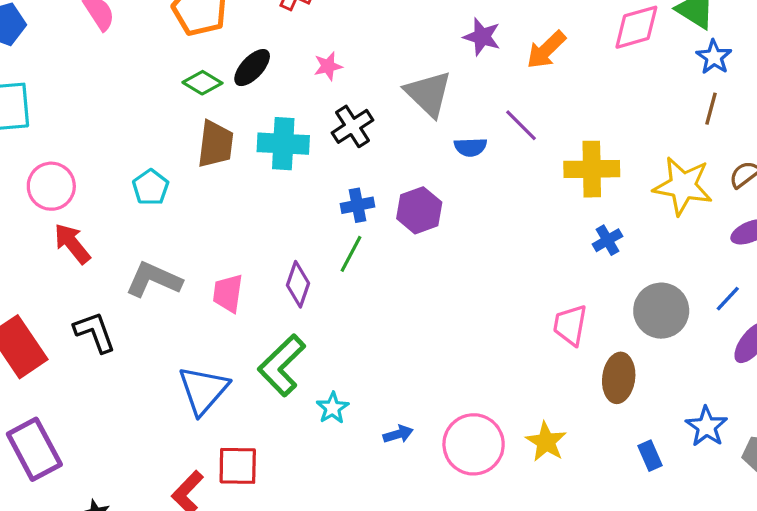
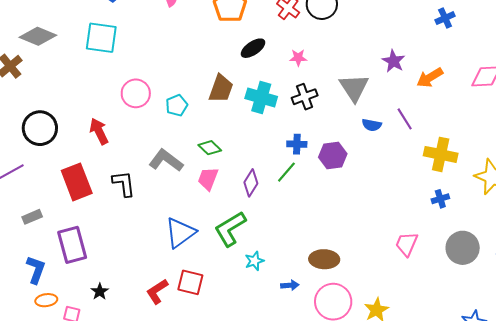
green diamond: (202, 83) -> (210, 148), moved
pink circle: (51, 186) -> (136, 93), moved
red arrow: (72, 244) -> (99, 131), moved
brown ellipse: (619, 378) -> (324, 259), moved, turned 72

